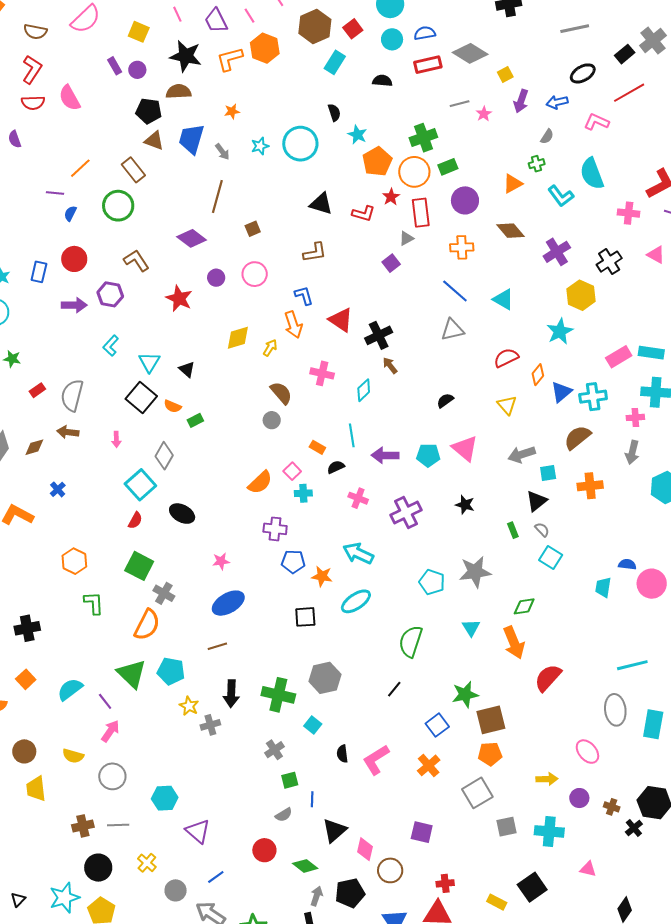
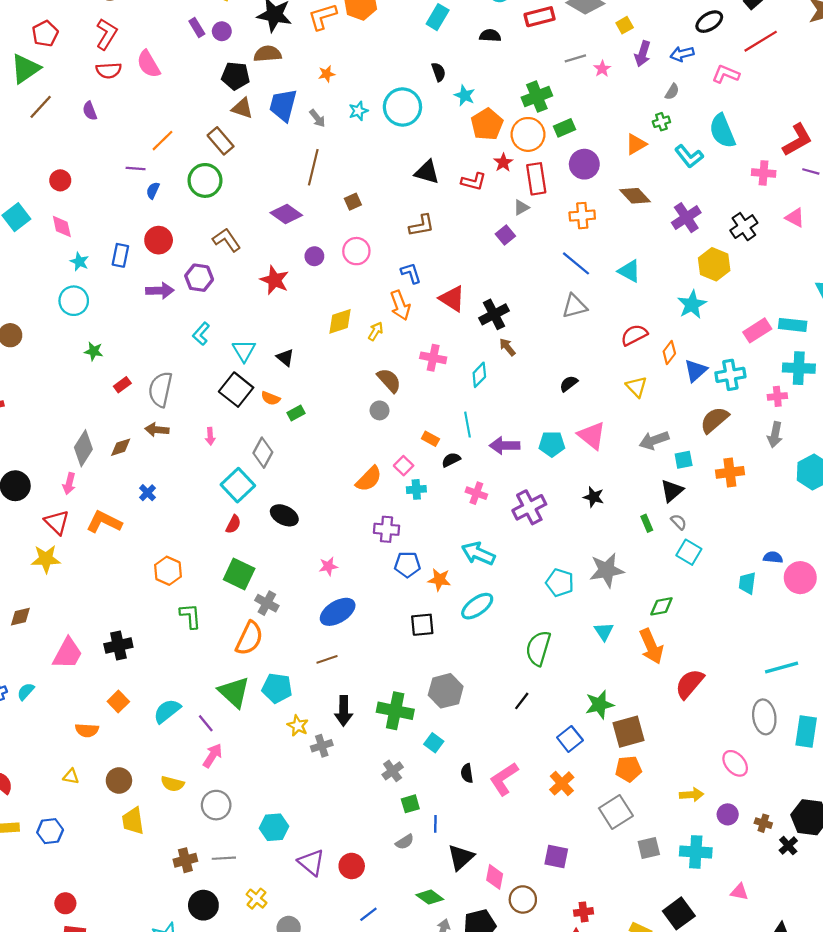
red circle: (264, 850) -> (352, 866), moved
blue line: (216, 877) -> (368, 914), moved

